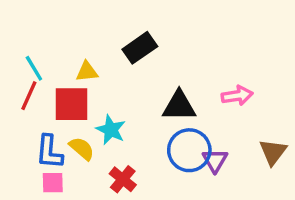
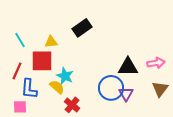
red line: (29, 96) -> (17, 71), moved
pink arrow: (237, 96) -> (156, 63), moved
black triangle: (179, 106) -> (128, 67), moved
yellow semicircle: (82, 149) -> (57, 87), moved
pink square: (53, 183) -> (20, 107), moved

